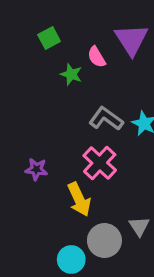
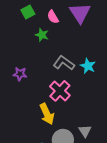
pink semicircle: (97, 57) -> (53, 17), moved
purple star: (36, 169) -> (20, 74), moved

